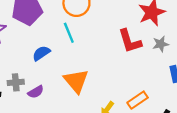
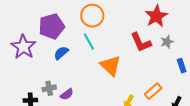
blue semicircle: (41, 53) -> (61, 53), moved
orange triangle: (76, 81) -> (111, 66), moved

